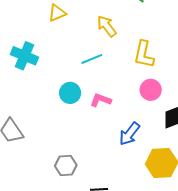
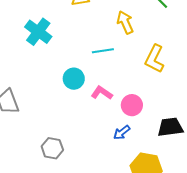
pink circle: (151, 90) -> (132, 105), moved
blue arrow: (129, 134) -> (122, 132), size x0.7

